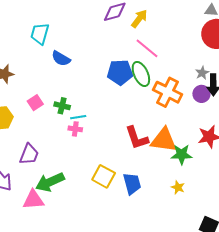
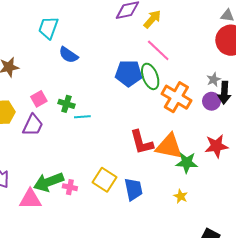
pink cross: (75, 129) -> (70, 187), moved
purple trapezoid: (29, 154) -> (33, 125), moved

